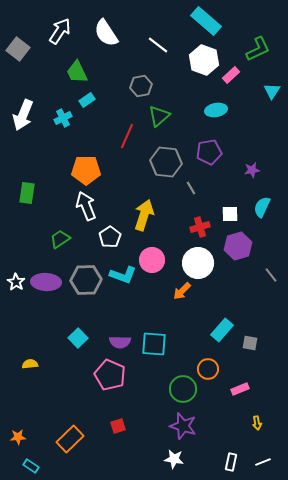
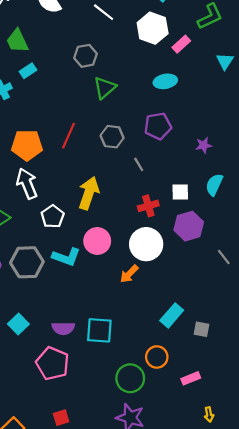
red line: (127, 136) -> (68, 136), moved
gray hexagon: (166, 162) -> (112, 137), size x0.7

